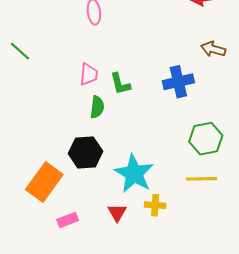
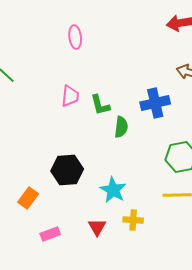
green semicircle: (97, 107) -> (121, 127), moved
cyan star: (134, 174) -> (113, 190), size x0.7
orange rectangle: (44, 182) -> (28, 198), size x0.6

